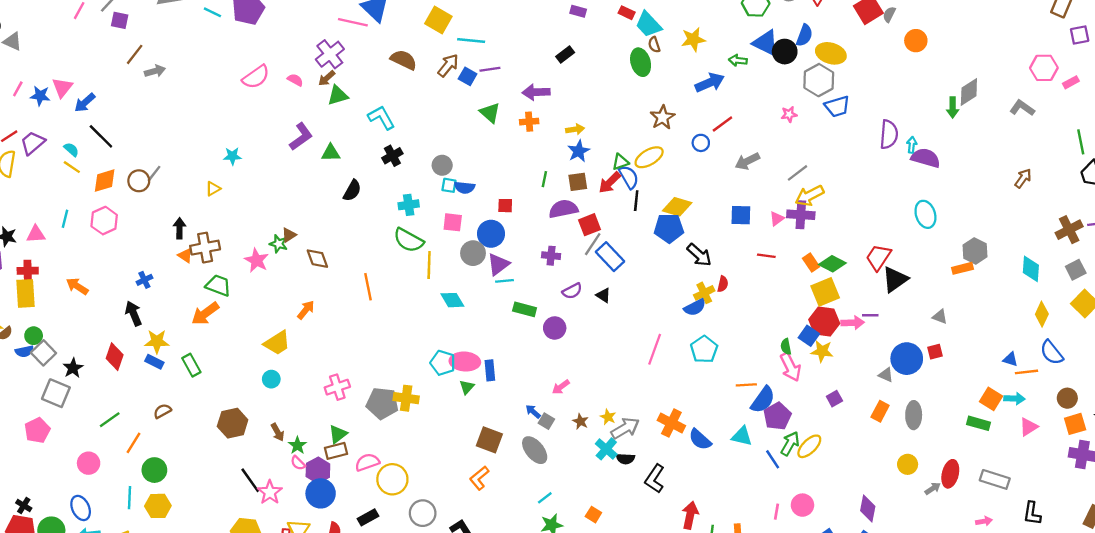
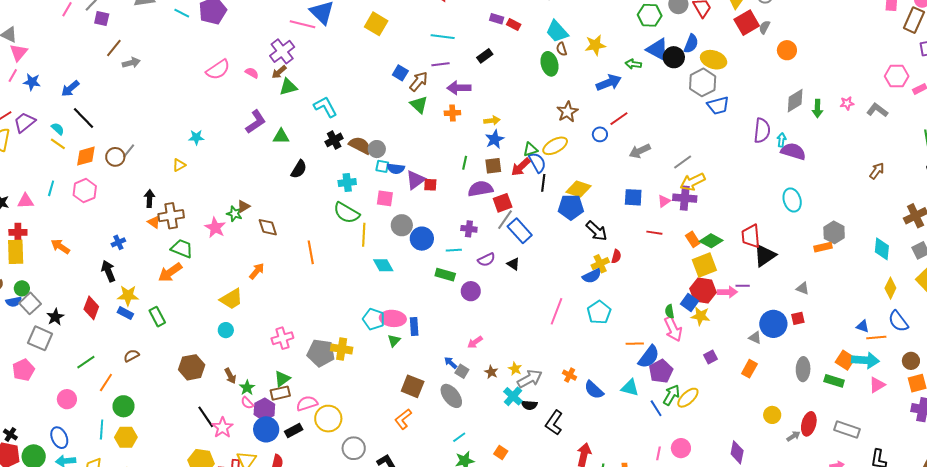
red rectangle: (627, 13) -> (514, 24), moved
cyan line: (471, 41) -> (443, 37), moved
brown semicircle: (404, 60) -> (360, 145), moved
brown arrow: (448, 65) -> (419, 81), moved
purple line: (490, 69) -> (440, 64), moved
pink triangle: (62, 87) -> (19, 53), moved
gray diamond: (969, 92) -> (795, 101), moved
pink star: (789, 114) -> (847, 103), moved
blue circle: (491, 234) -> (422, 239), moved
red trapezoid: (878, 257) -> (751, 236), turned -40
purple triangle: (498, 264) -> (416, 180), moved
cyan line: (505, 281) -> (454, 250), moved
cyan arrow: (1014, 399) -> (865, 360), size x1.5
gray ellipse: (914, 415) -> (803, 369), moved
orange cross: (671, 423) -> (570, 375), size x0.6
black rectangle: (368, 517) -> (294, 431), moved

